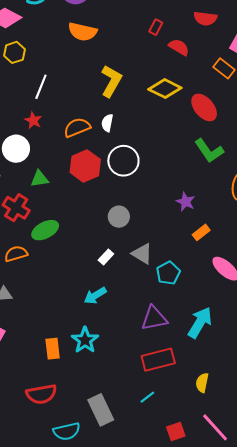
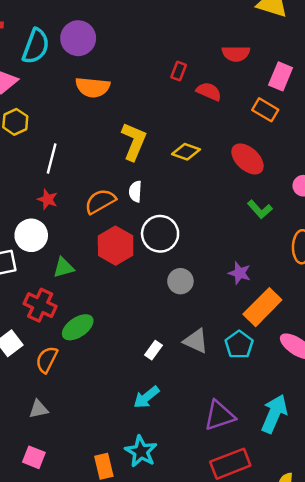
yellow diamond: (165, 89) -> (186, 152), moved, size x0.7
green L-shape: (209, 151) -> (260, 209), size x0.7
gray circle: (119, 217) -> (180, 281), moved
orange rectangle: (201, 232) -> (262, 307), size x1.8
orange semicircle: (16, 254) -> (47, 360), turned -40
cyan pentagon: (168, 273) -> (239, 345), moved

